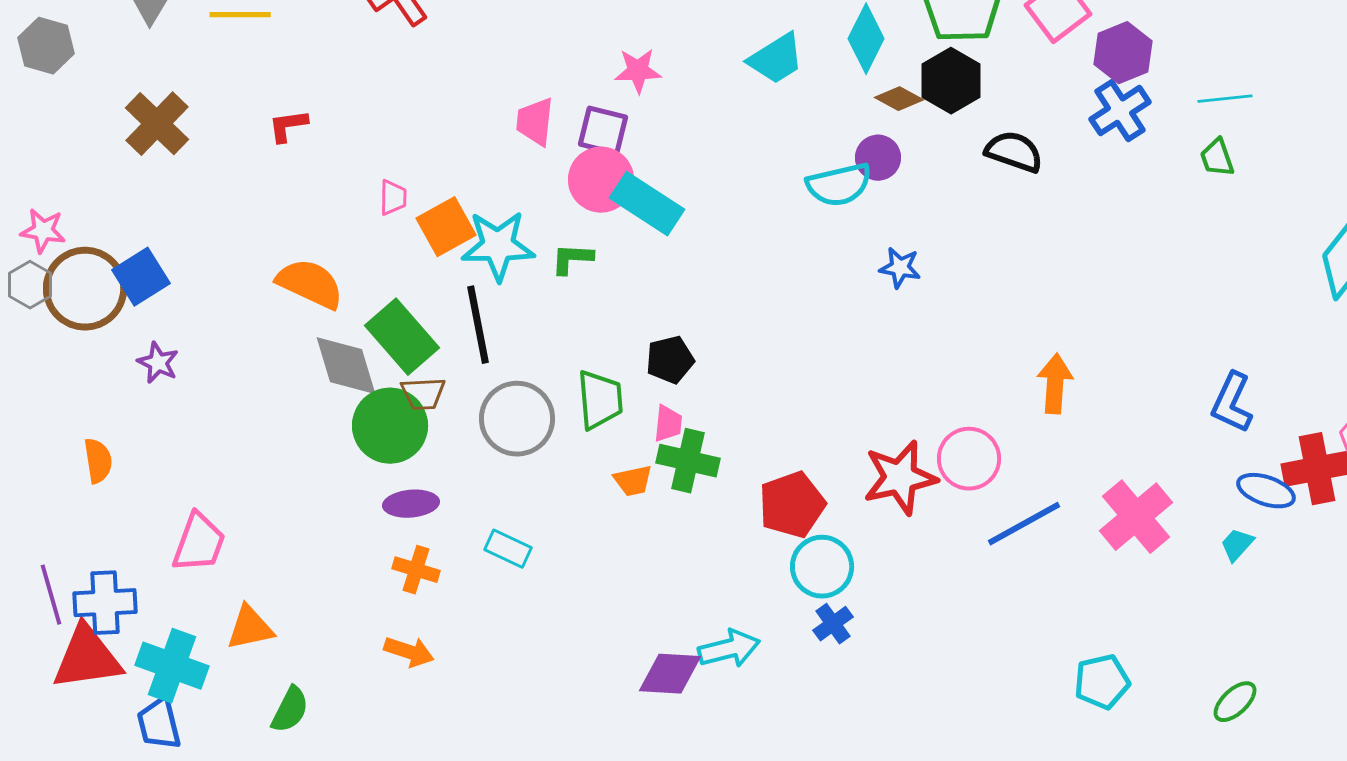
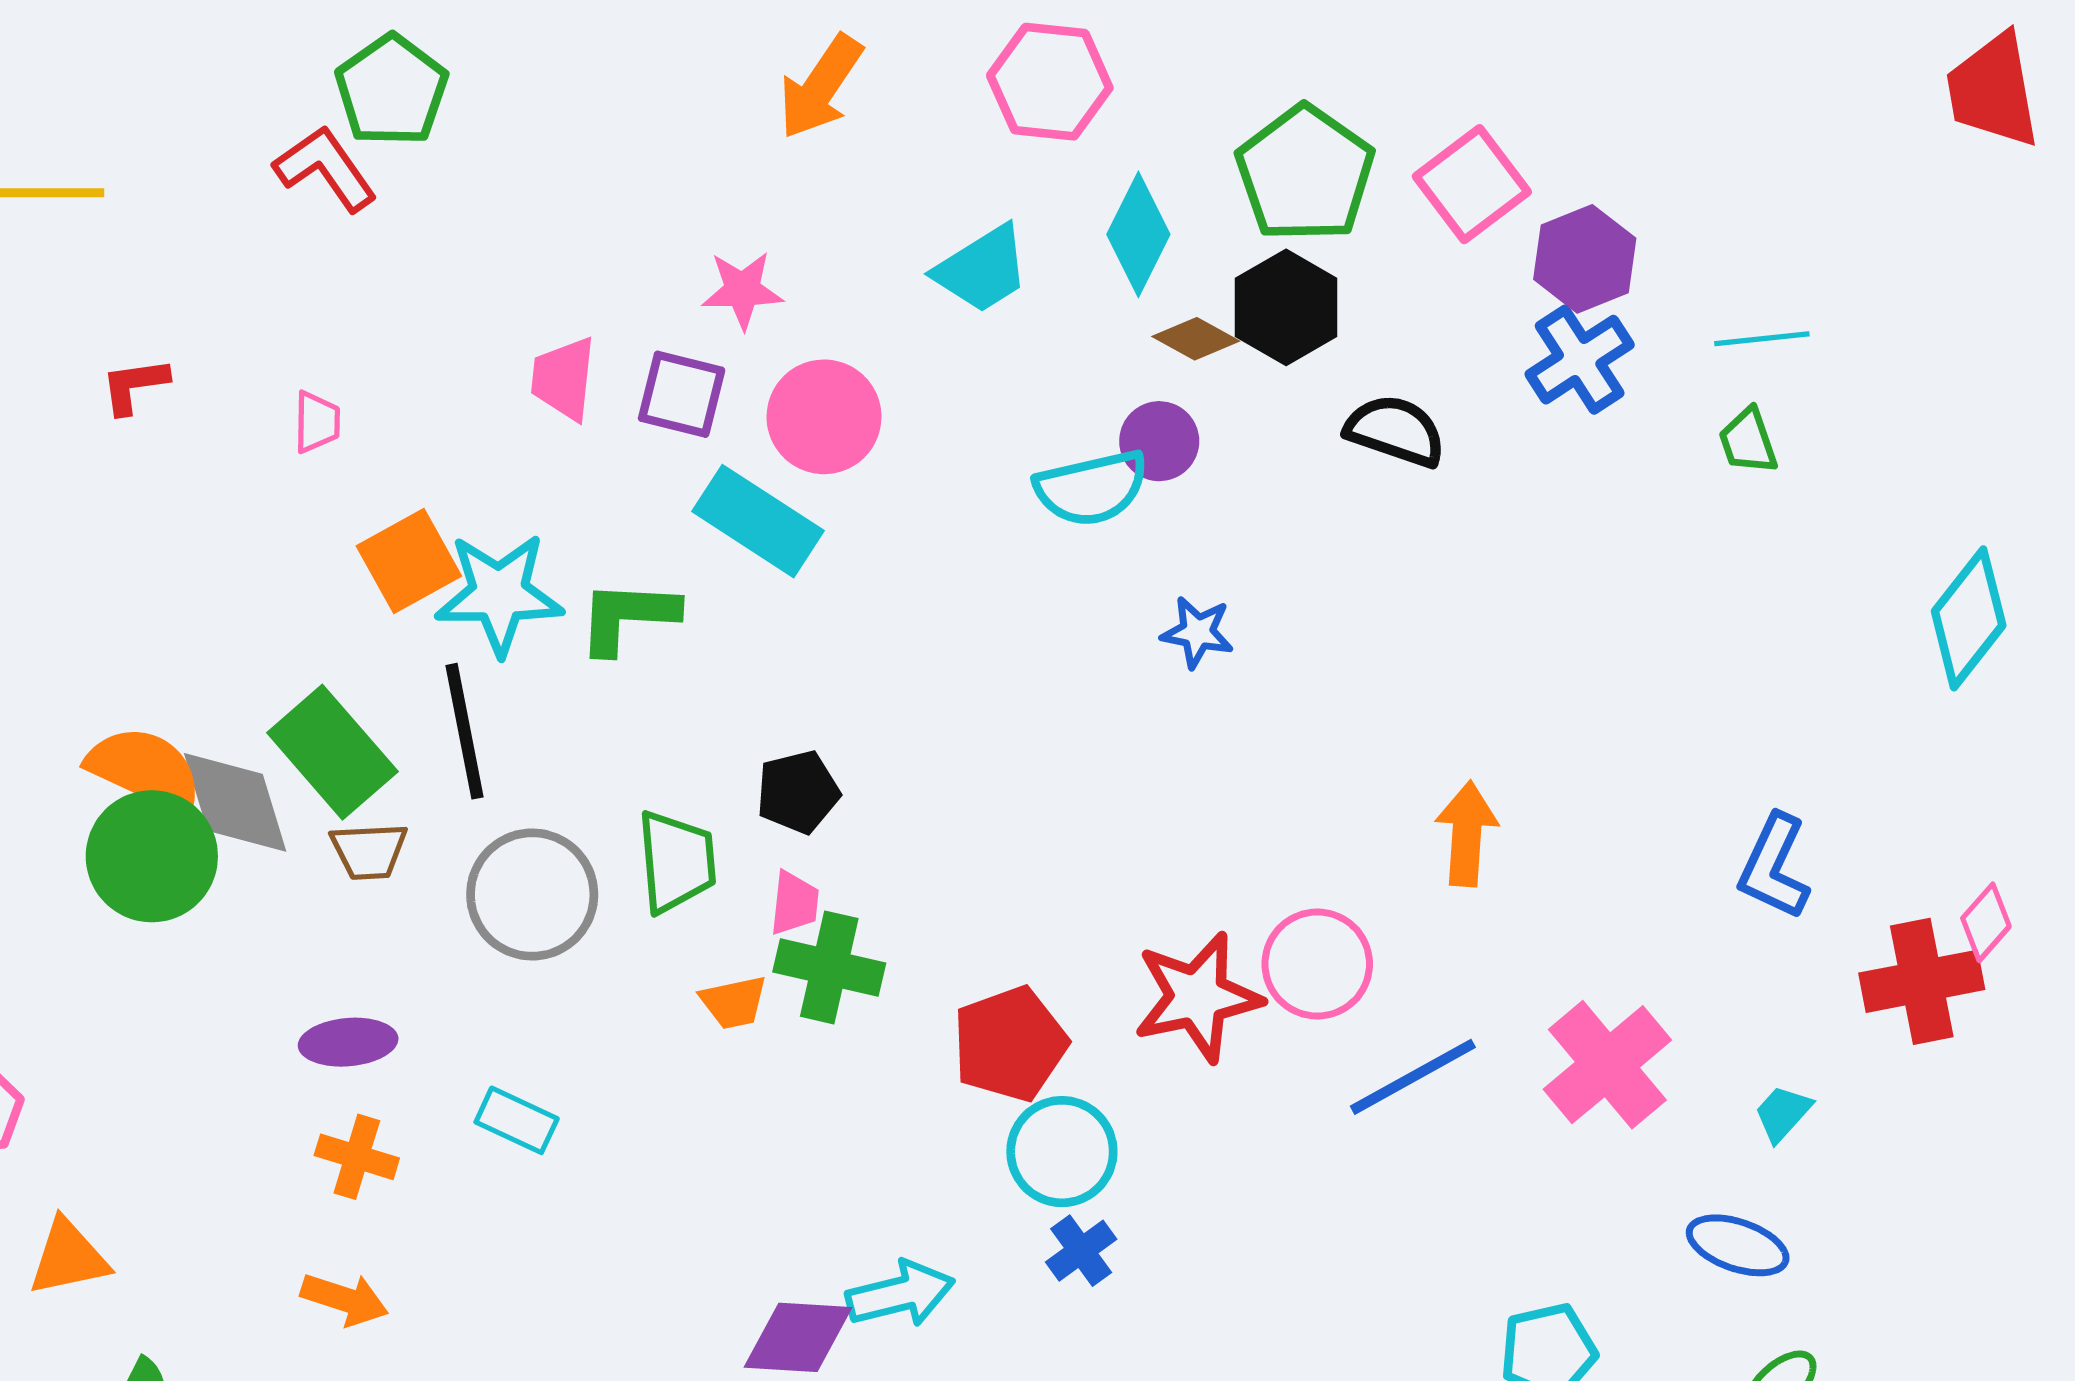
pink circle: (601, 180) -> (824, 417), moved
pink trapezoid: (393, 198) -> (317, 422), moved
green L-shape: (572, 259) -> (628, 617), size x1.4
orange semicircle: (310, 284) -> (145, 769), moved
green circle: (390, 426) -> (152, 856), moved
blue ellipse: (1266, 491) -> (1738, 1245), moved

